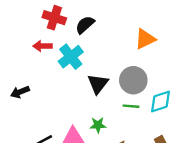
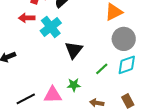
gray circle: (133, 80) -> (124, 39), moved
green line: (131, 106) -> (102, 69), turned -48

